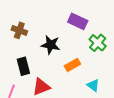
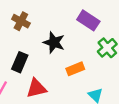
black rectangle: (23, 66) -> (20, 62), turned 30

